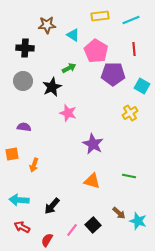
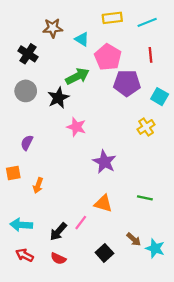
black cross: (25, 48) -> (28, 54), turned 30
green arrow: (69, 68) -> (77, 76), size x1.5
purple semicircle: (24, 127) -> (27, 143), turned -72
pink line: (72, 230) -> (81, 223), moved
red semicircle: (47, 240) -> (58, 259), moved, turned -96

